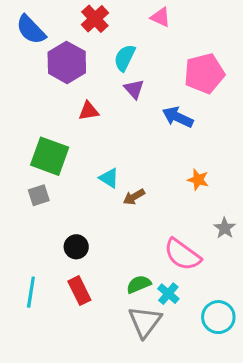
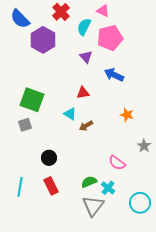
cyan semicircle: (125, 58) -> (84, 27), moved
pink pentagon: (204, 73) -> (110, 38), moved
red triangle: (89, 111) -> (83, 93), moved
pink semicircle: (182, 255) -> (117, 163), size x0.7

